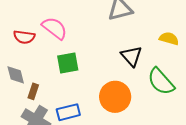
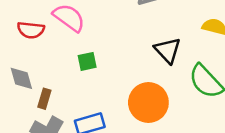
green square: (68, 63) -> (87, 61), size x0.7

